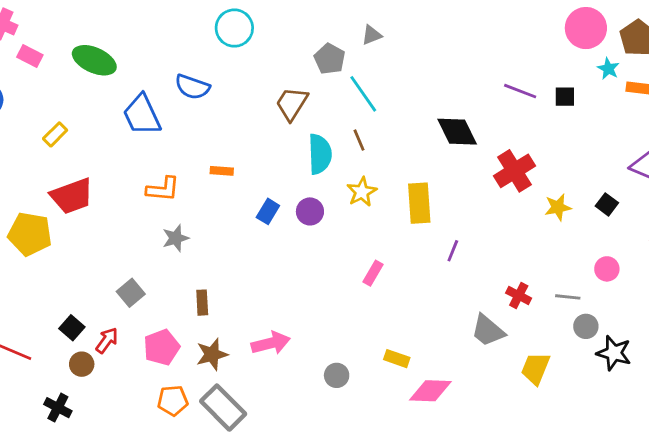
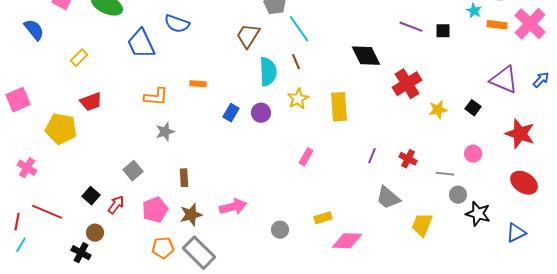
red trapezoid: (72, 196) -> (91, 102), size x0.7
purple line: (453, 251) -> (372, 156), moved
red cross: (519, 296) -> (408, 159), moved
yellow rectangle: (397, 359) -> (323, 218), turned -36
brown circle: (82, 364) -> (95, 233), moved

